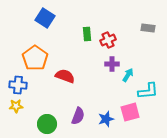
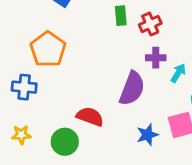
red semicircle: (65, 76) -> (90, 117), moved
yellow star: (16, 106) -> (21, 135), moved
purple semicircle: (78, 116) -> (132, 88), moved, size x1.4

